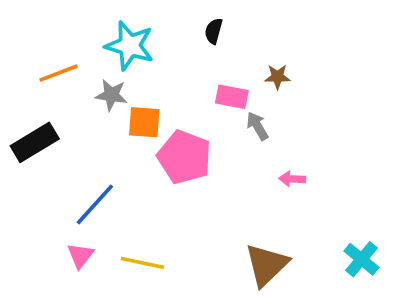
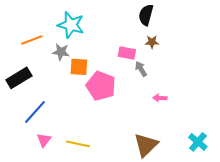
black semicircle: (214, 31) -> (146, 15), moved, size x1.5
blue line: (95, 204) -> (35, 112), moved

